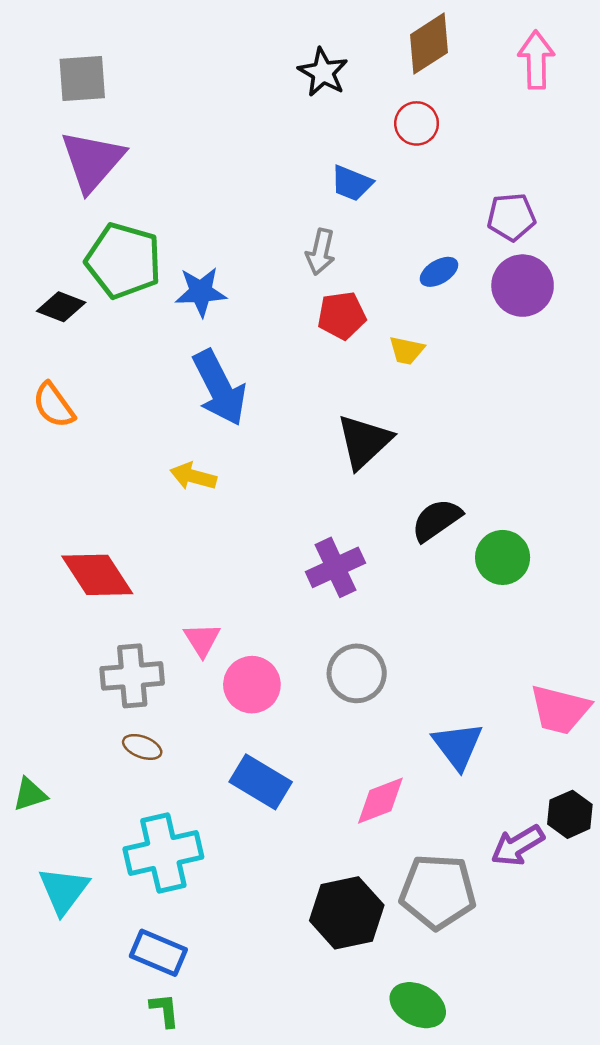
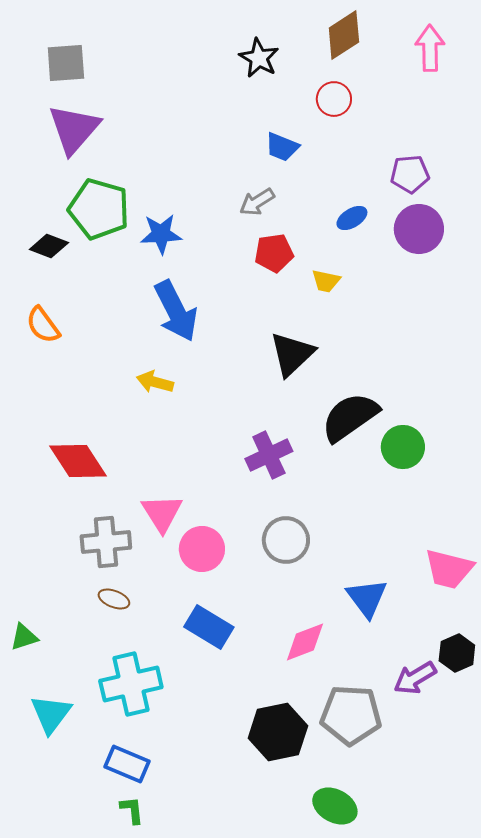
gray arrow: (321, 252) -> (257, 202), turned 45
black semicircle: (436, 520) -> (350, 417), size x1.4
pink triangle: (202, 640) -> (162, 513), size x1.4

